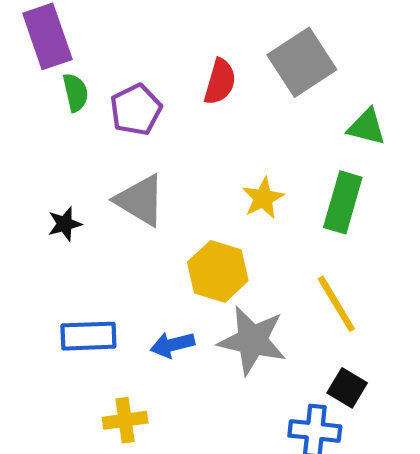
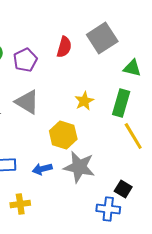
yellow line: (336, 304) -> (133, 136), moved

